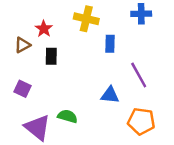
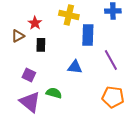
blue rectangle: (110, 44) -> (88, 35), size x1.5
purple square: (22, 89) -> (29, 75), moved
blue triangle: (110, 95) -> (75, 67), moved

